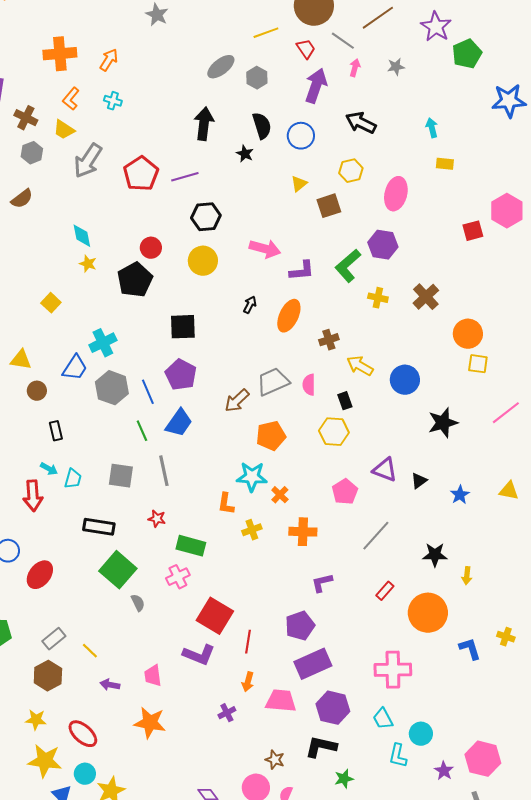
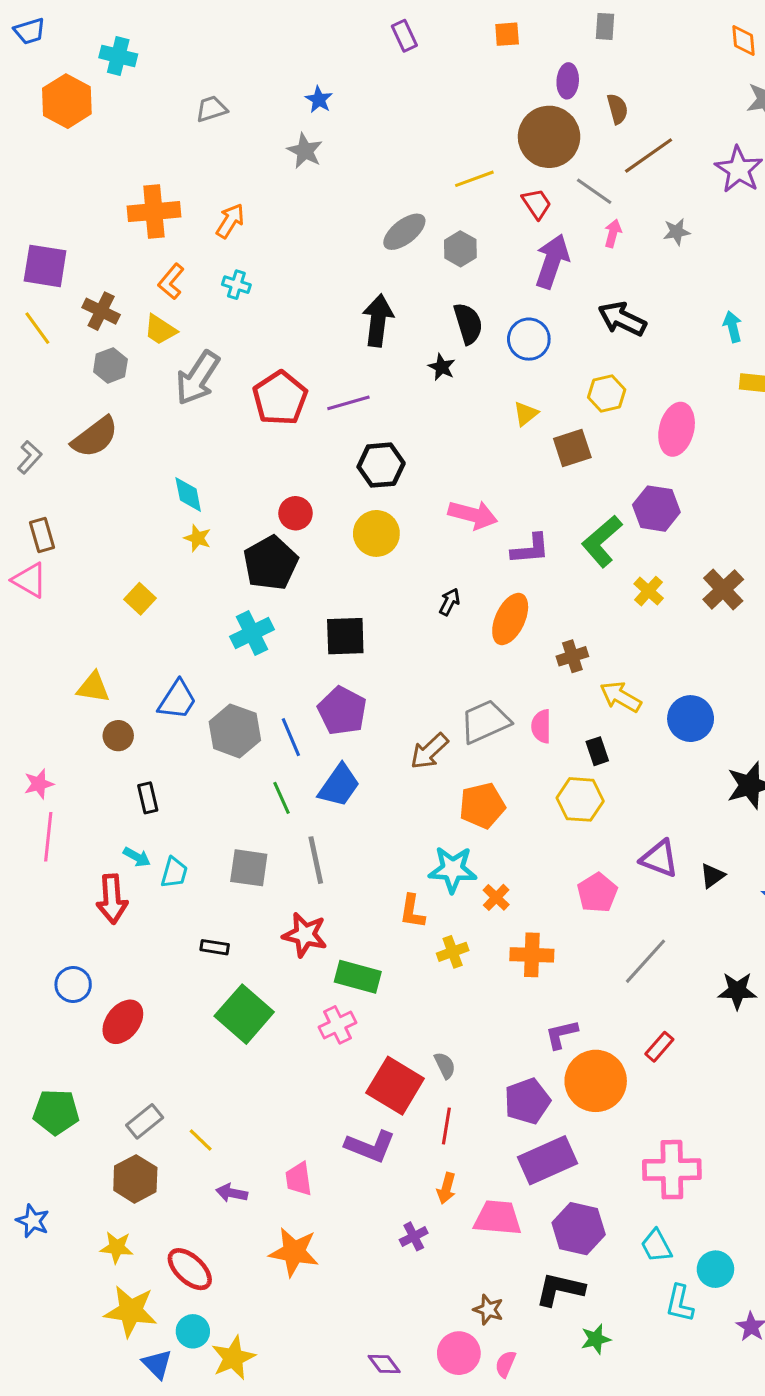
brown semicircle: (22, 199) -> (95, 437), size x1.4
yellow cross: (378, 298) -> (649, 591), turned 30
cyan cross: (103, 343) -> (252, 633), moved
red star: (157, 519) -> (305, 935), size x1.6
black rectangle: (99, 527) -> (215, 947), size x0.6
gray semicircle: (138, 603) -> (445, 1065), moved
orange circle: (428, 613) -> (596, 1081), moved

